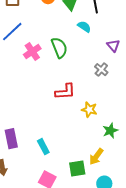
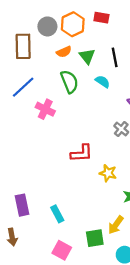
green semicircle: (59, 48) -> (69, 82), moved
pink cross: (32, 52) -> (45, 109), turned -30

